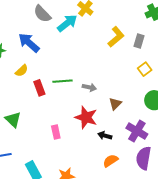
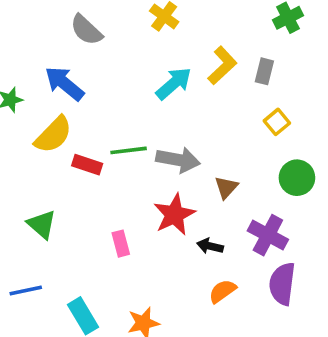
cyan arrow: (67, 23) -> (174, 83), moved
yellow semicircle: (22, 71) -> (53, 135), size x1.6
gray arrow: (89, 87) -> (178, 160), size x1.6
red rectangle: (39, 88) -> (87, 165), turned -49
red star: (86, 117) -> (174, 215), turned 30

